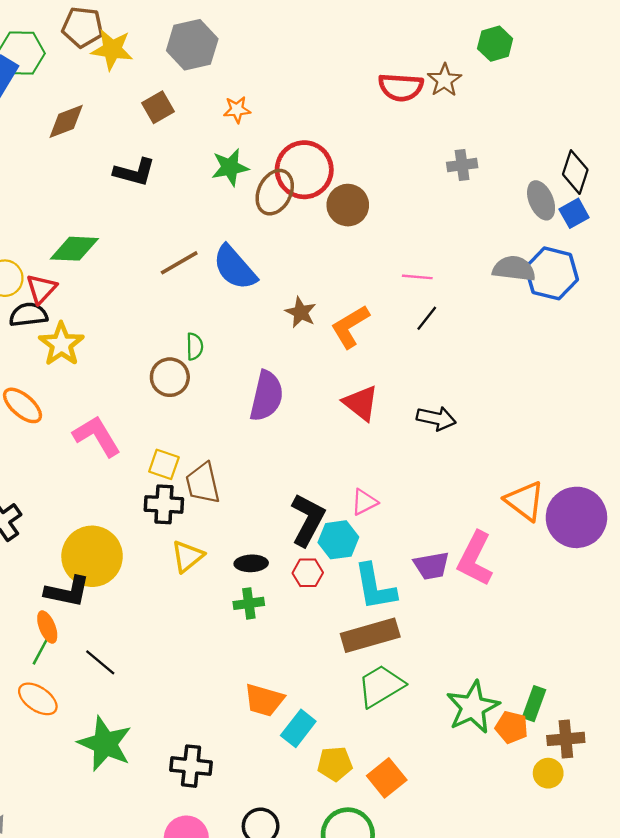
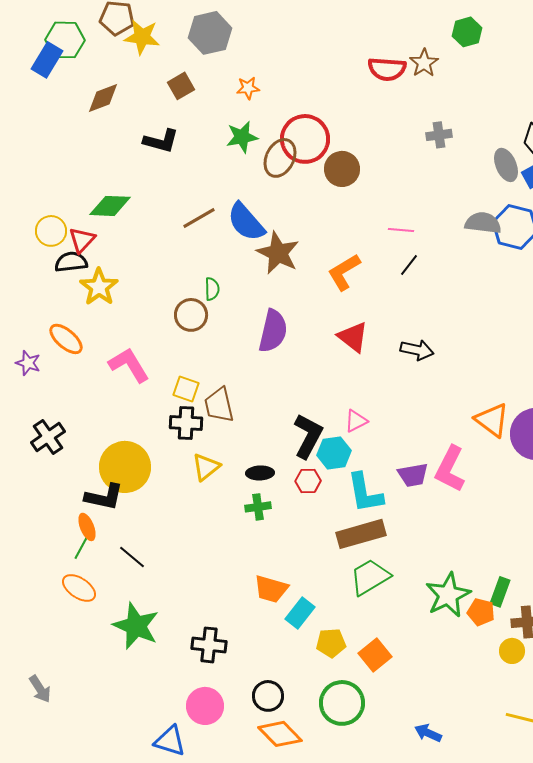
brown star: (301, 312) -> (278, 253), moved, size x1.6

